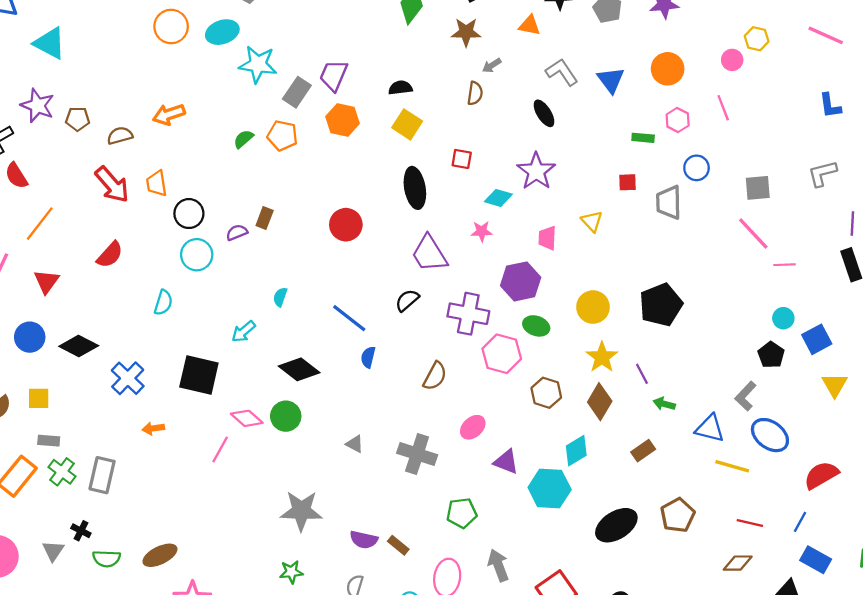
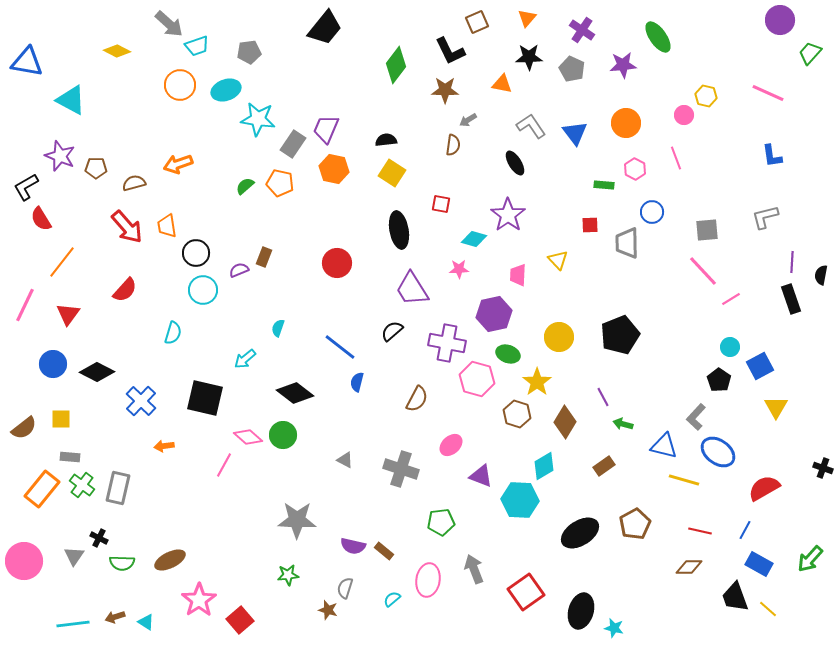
pink line: (784, 265) -> (731, 299), turned -30
yellow star: (602, 357) -> (537, 382), moved

